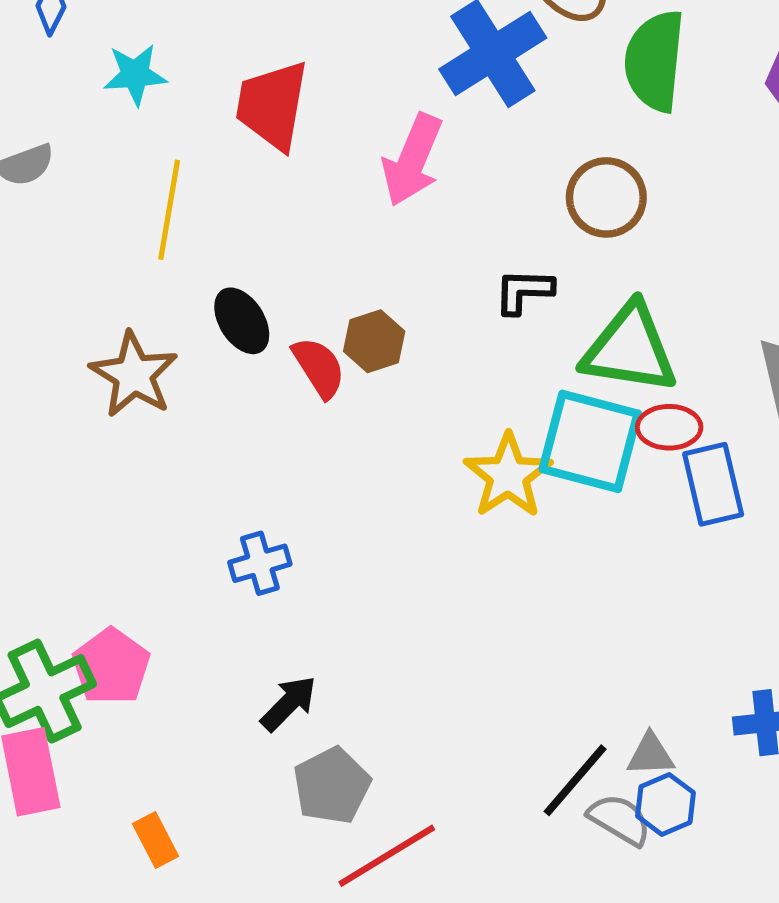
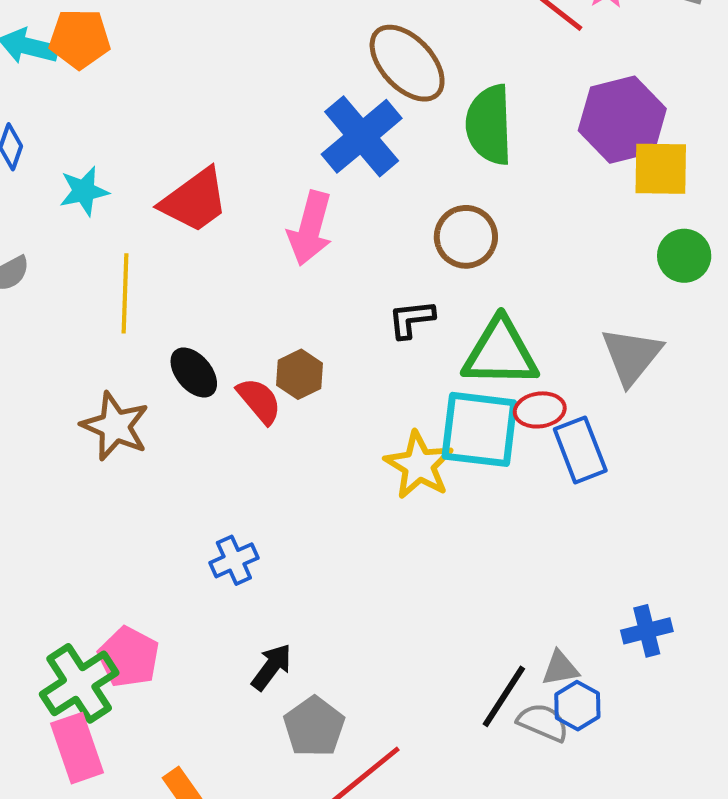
red trapezoid: (272, 105) -> (194, 200), turned -128

